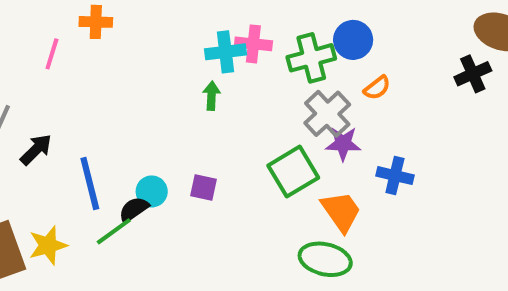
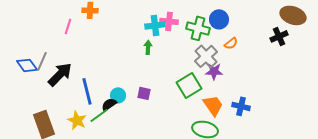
green cross: (311, 58) -> (198, 28), turned 30
black arrow: (36, 150) -> (60, 74), size x1.5
blue cross: (395, 176) -> (241, 106), moved
yellow star: (48, 245) -> (77, 120), moved, turned -30

